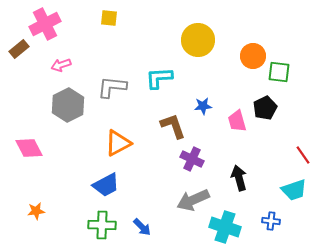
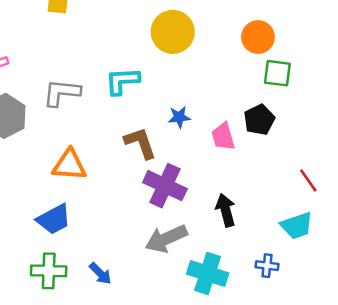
orange circle: (253, 56) -> (258, 37), moved
orange triangle: (118, 143) -> (69, 165), turned 32
purple cross: (192, 159) -> (165, 186), size x1.4

